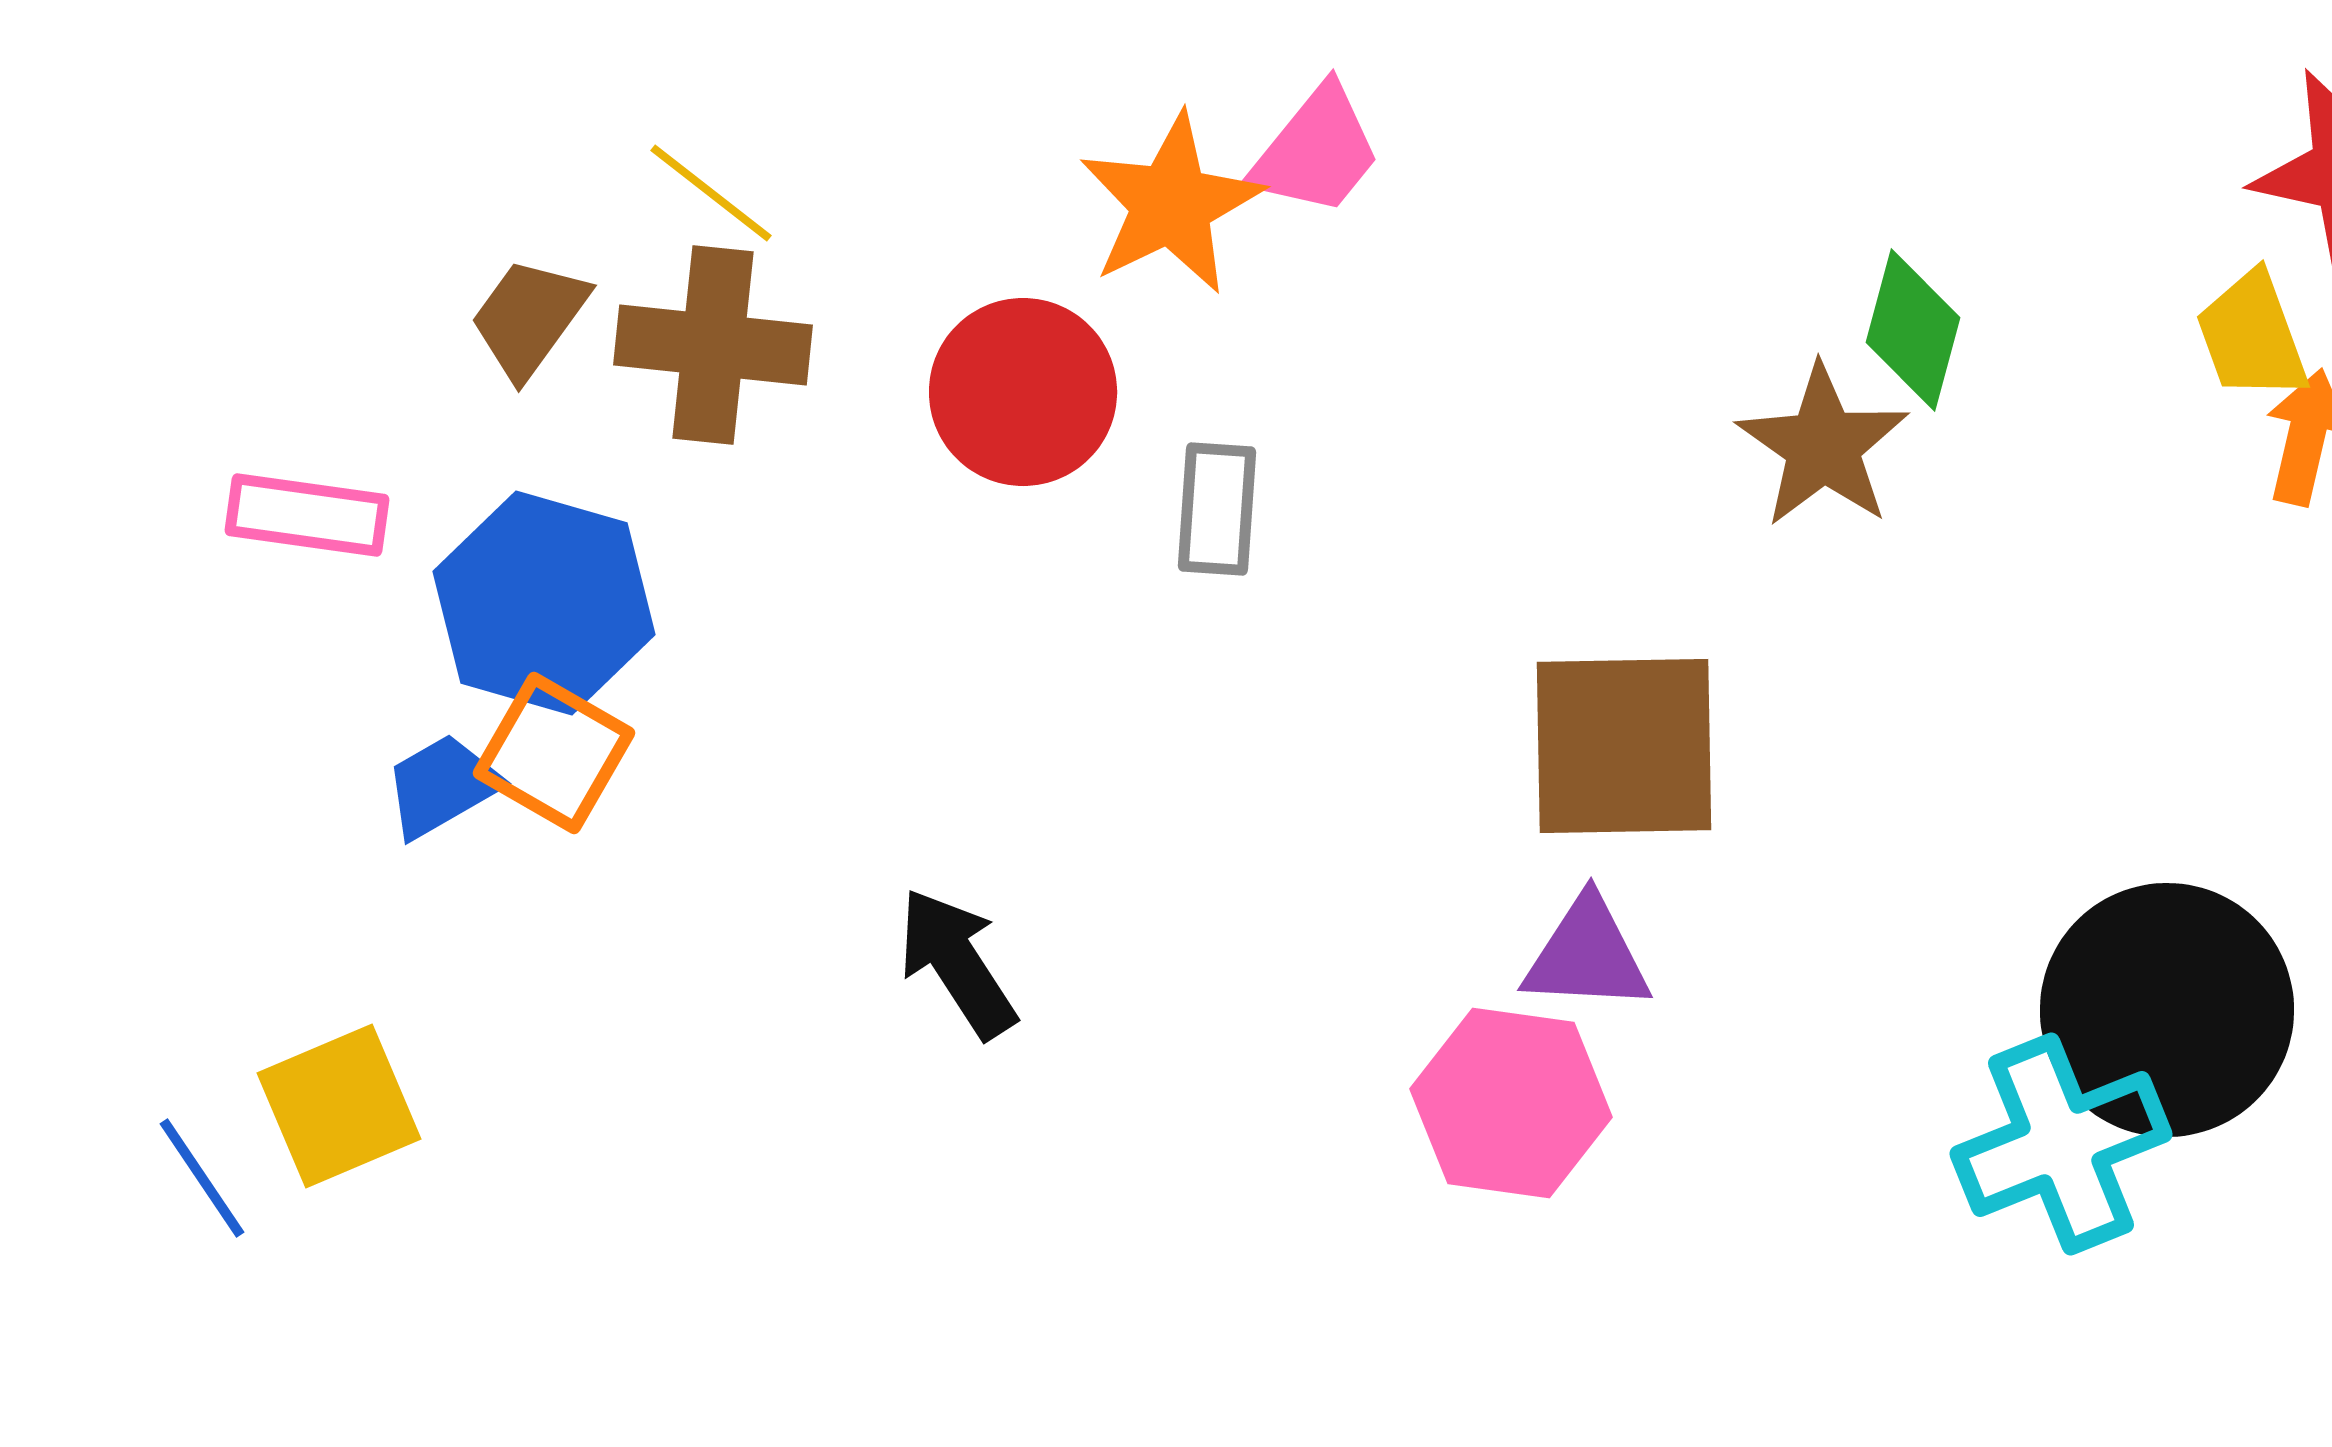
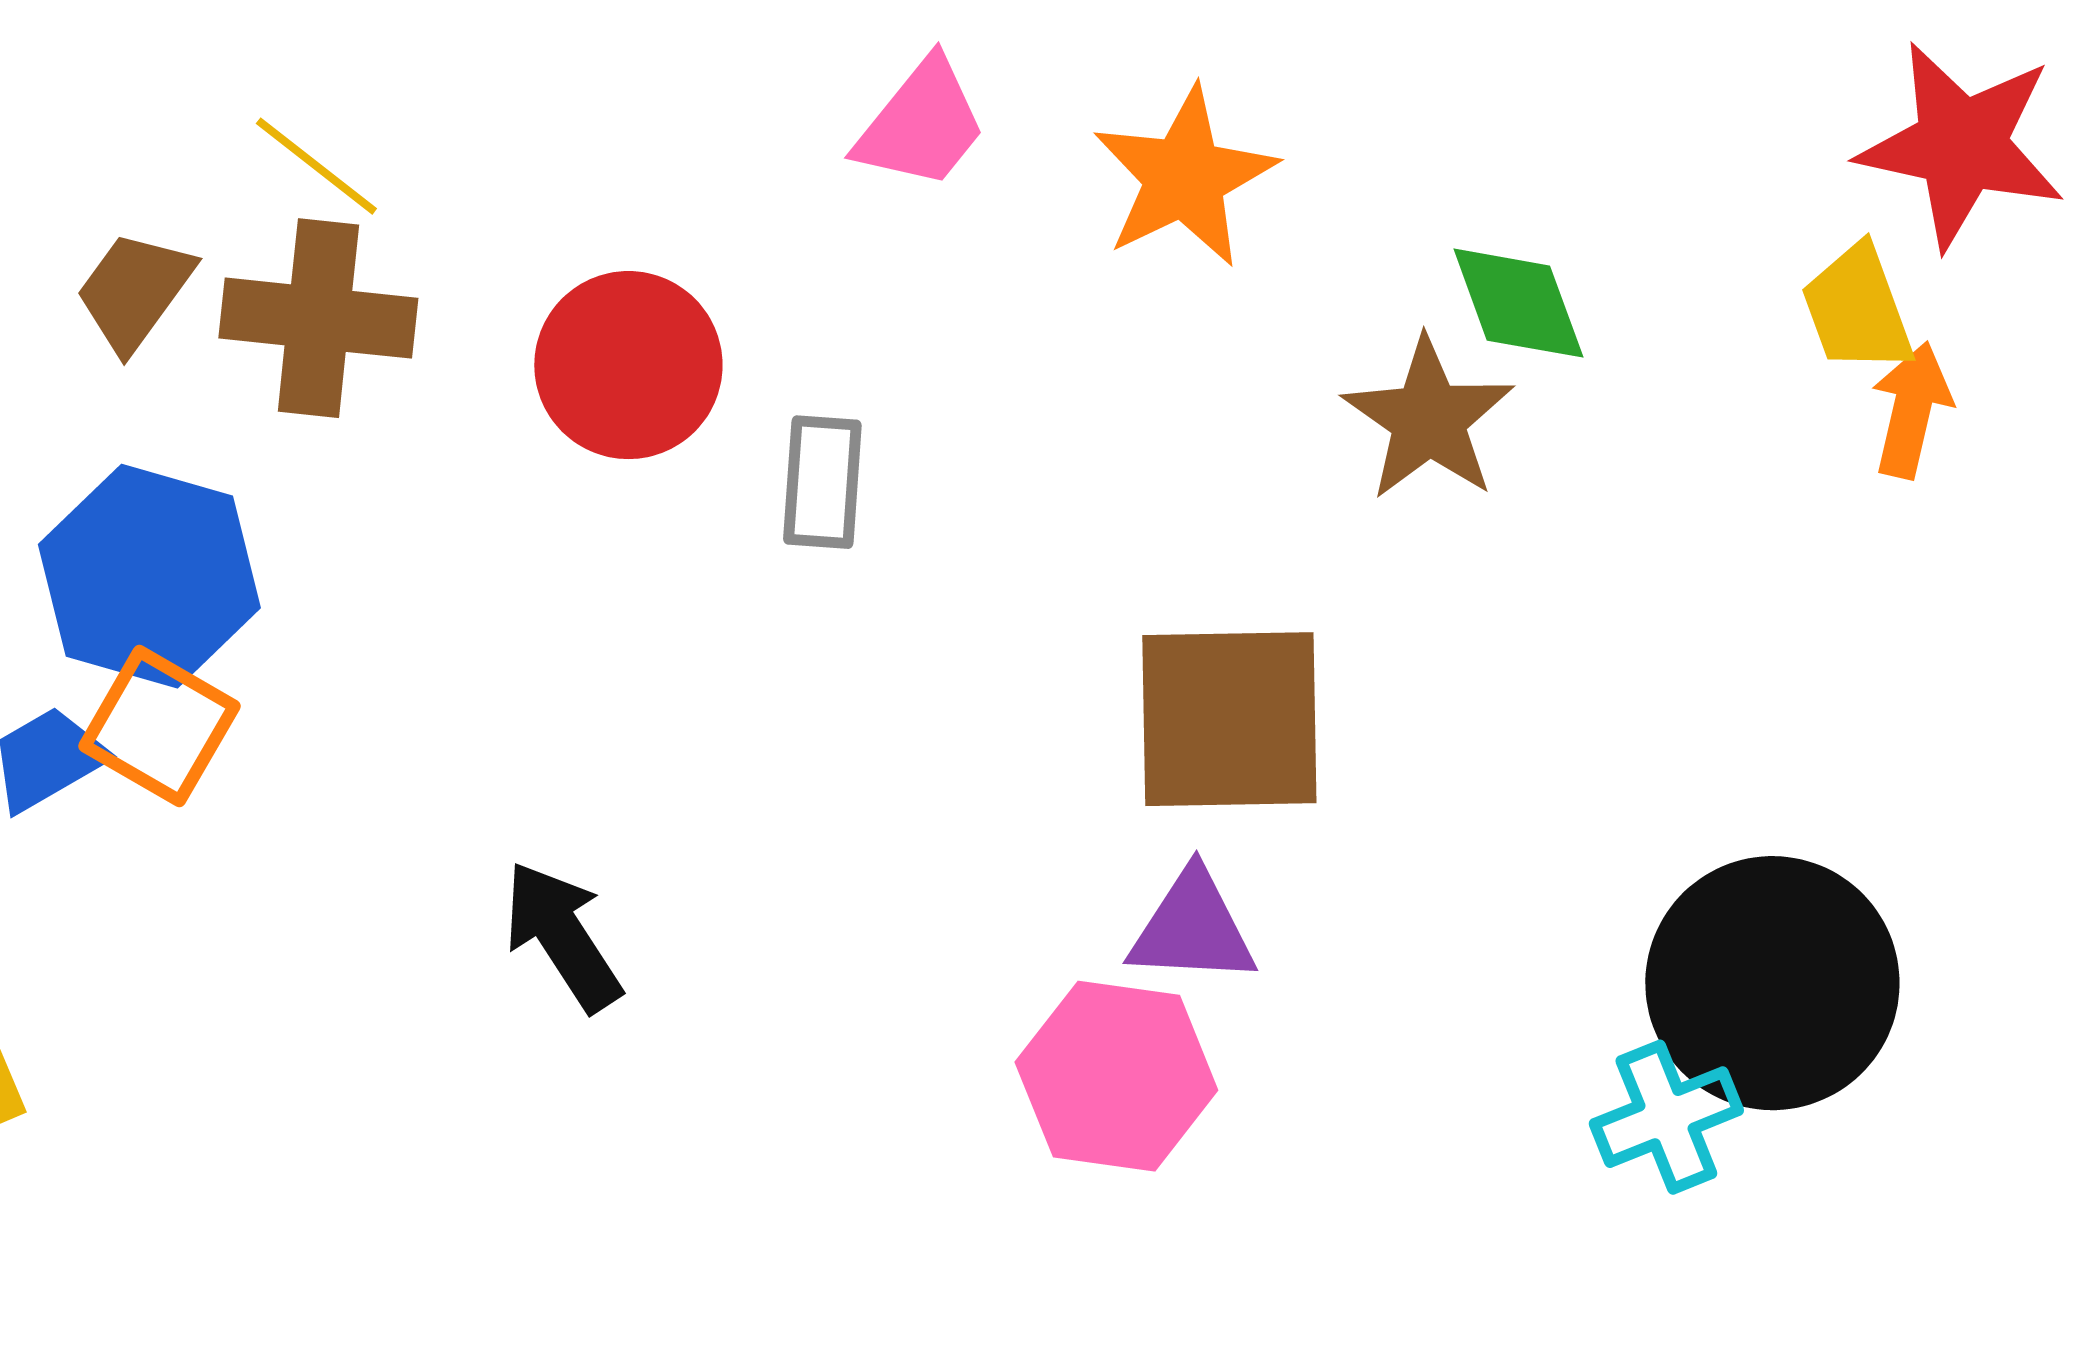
orange star: (1171, 204) -> (1184, 177), moved
green diamond: (1913, 330) -> (1518, 303), turned -35
cyan cross: (2061, 1144) -> (1666, 1117), size x0.7

